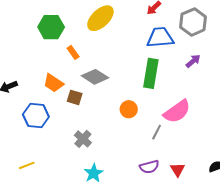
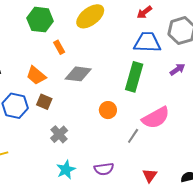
gray diamond: (95, 77) -> (78, 74), turned -32
brown square: (75, 97) -> (44, 102), moved
purple semicircle: (149, 167) -> (104, 169), moved

